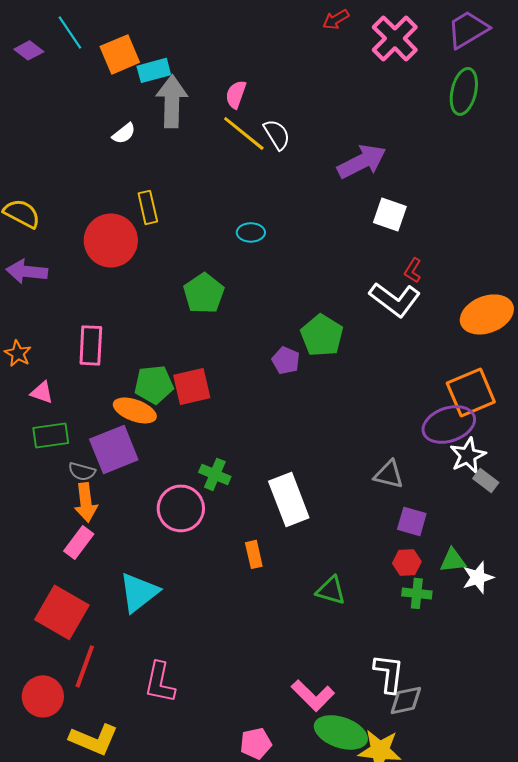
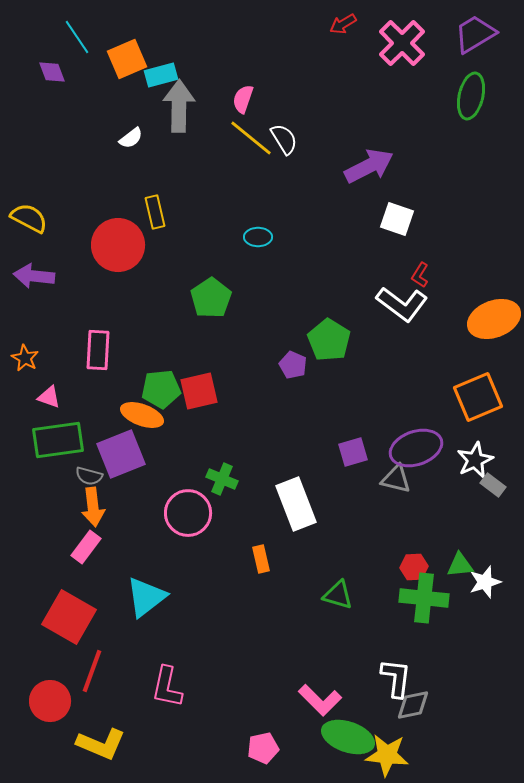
purple diamond: (29, 50) -> (52, 72), moved, turned 32
purple ellipse: (449, 424) -> (416, 448), moved
green rectangle: (51, 435) -> (58, 440), size x1.4
purple square: (412, 521) -> (353, 452), moved, turned -32
green cross: (417, 593) -> (424, 598), size x1.6

